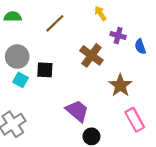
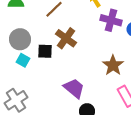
purple cross: (118, 35) -> (111, 20), size x1.5
brown cross: (91, 55) -> (66, 38), moved

